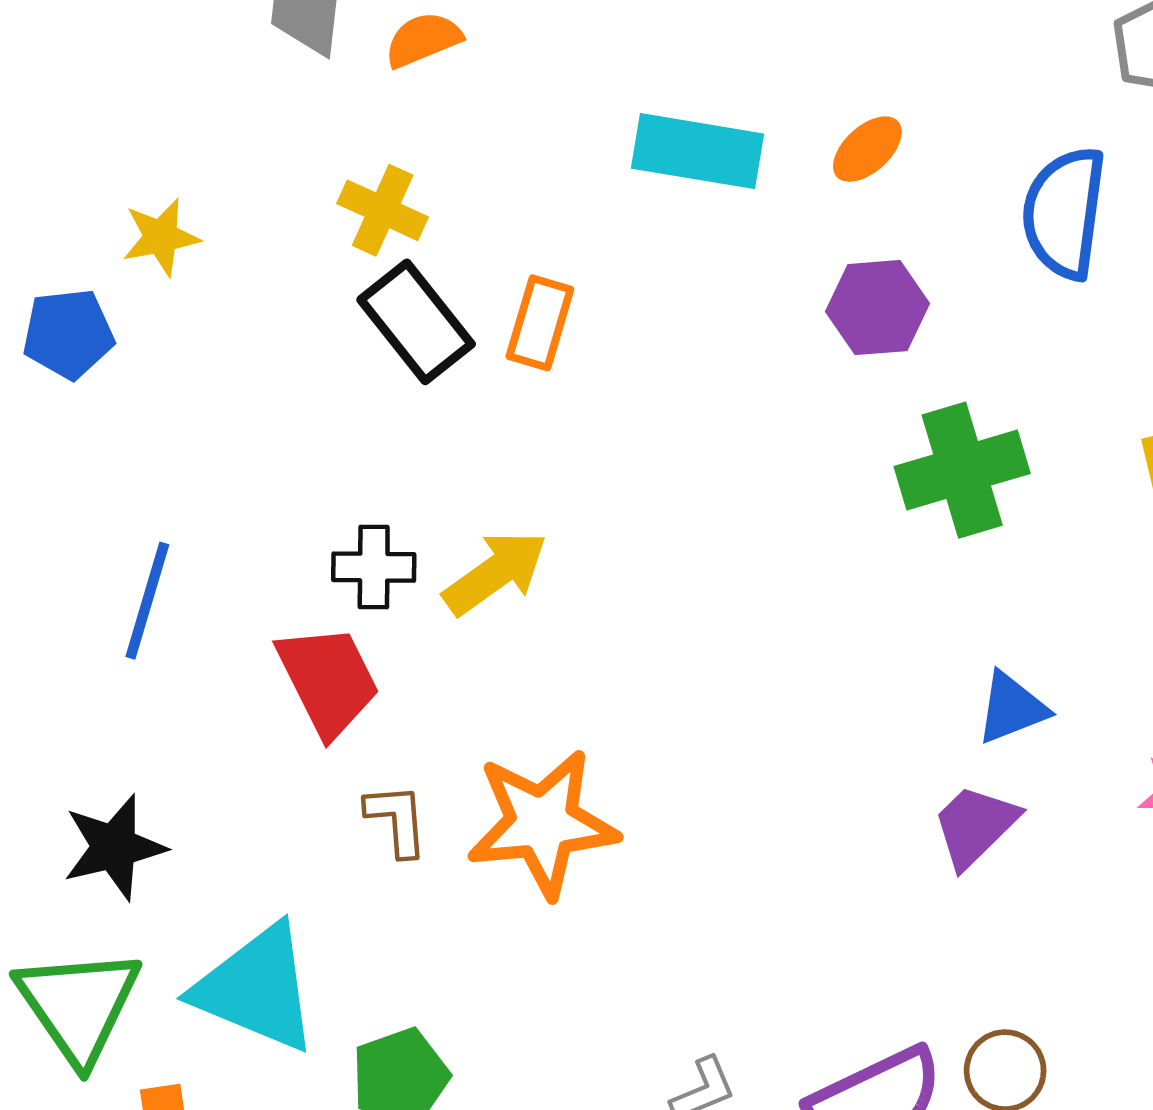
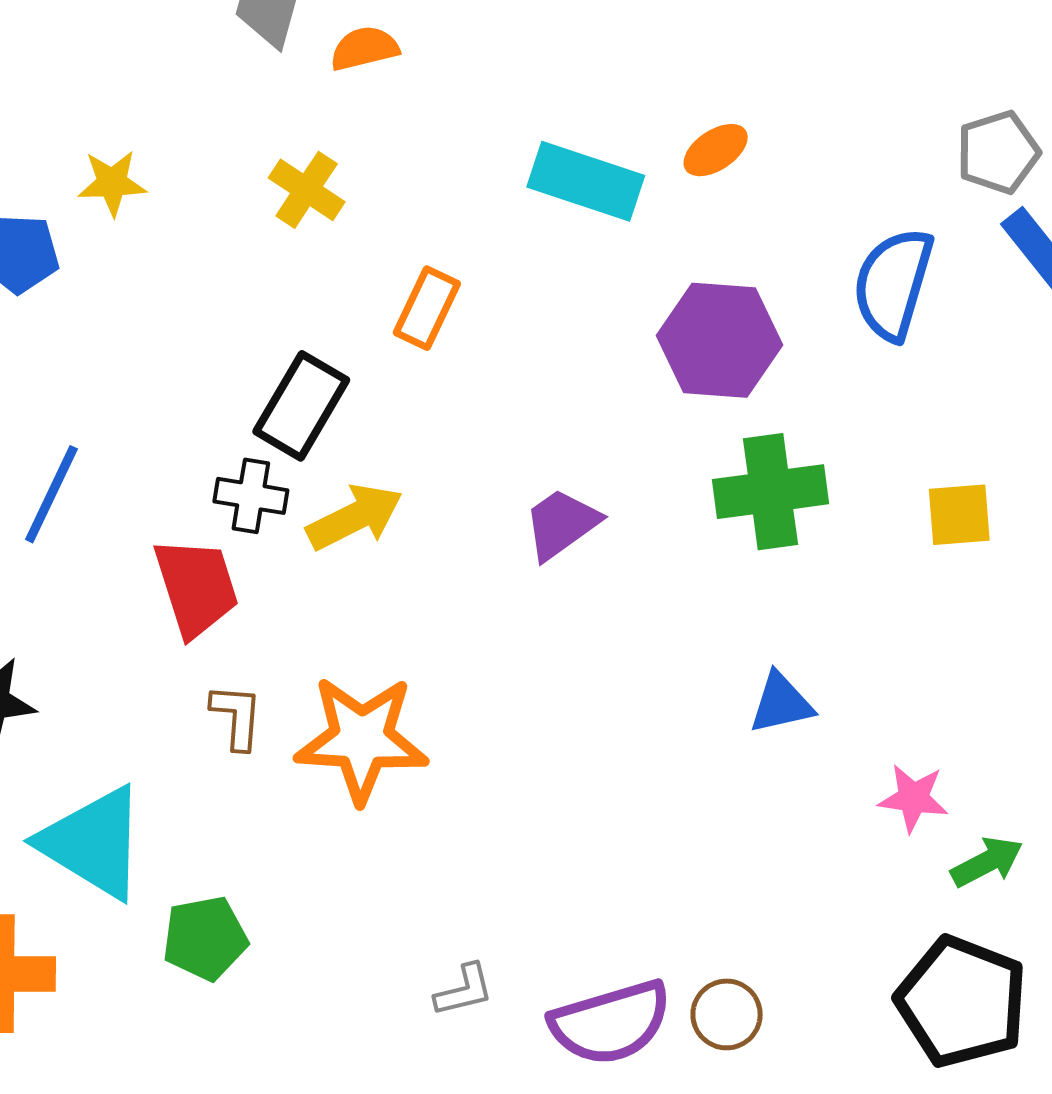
orange ellipse: (867, 149) -> (716, 150), moved
purple hexagon: (877, 308) -> (720, 340), size x1.4
black rectangle: (416, 322) -> (301, 406), moved, turned 60
purple trapezoid: (975, 826) -> (561, 524), moved

